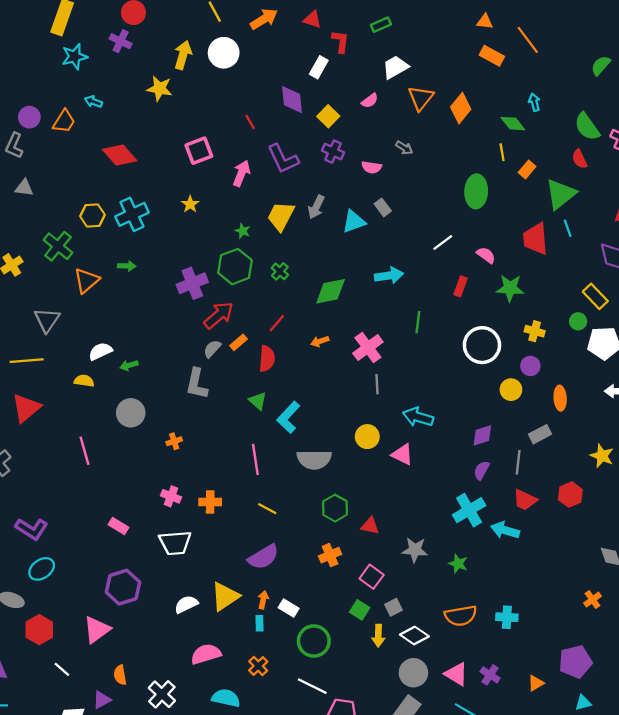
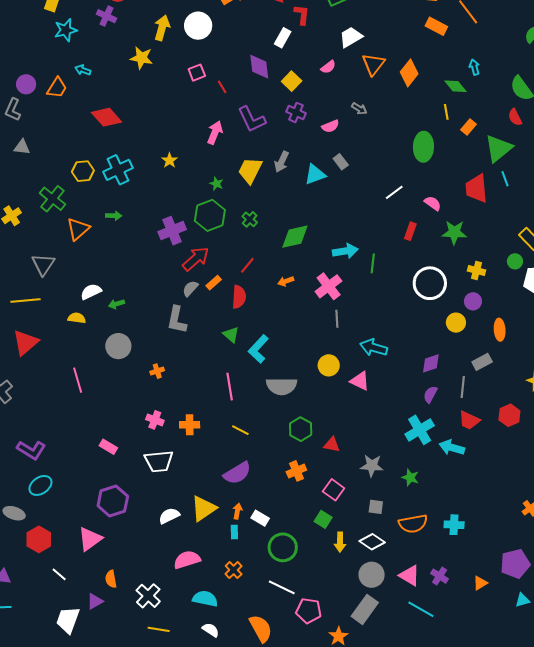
pink square: (199, 151) -> (197, 73), moved, size x0.7
pink semicircle: (372, 167) -> (330, 126), turned -30
cyan arrow: (389, 275) -> (345, 251), moved
gray square: (394, 607) -> (376, 507), moved, turned 35

